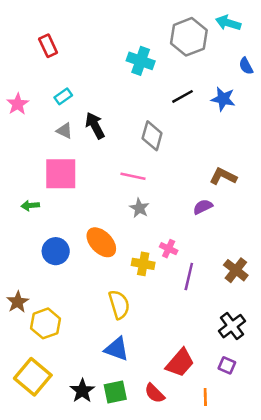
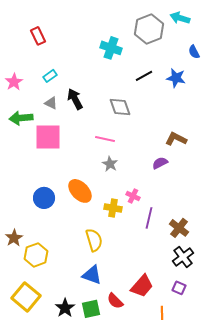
gray diamond: (152, 136) -> (120, 107), turned -35
green arrow: (30, 206) -> (21, 118), moved, size x1.6
brown cross: (236, 270) -> (179, 228), moved
red semicircle: (155, 393) -> (115, 301), moved

